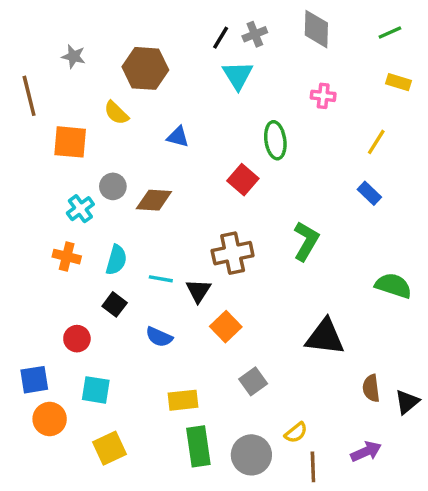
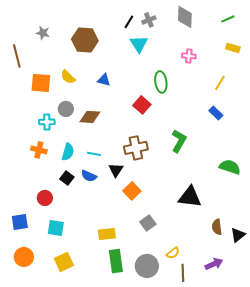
yellow semicircle: (116, 113) -> (68, 77), moved
cyan cross: (80, 209) -> (47, 122), turned 35
cyan line: (161, 279) -> (94, 154), moved
blue semicircle: (159, 337) -> (89, 176), moved
orange circle: (50, 419) -> (24, 257), moved

